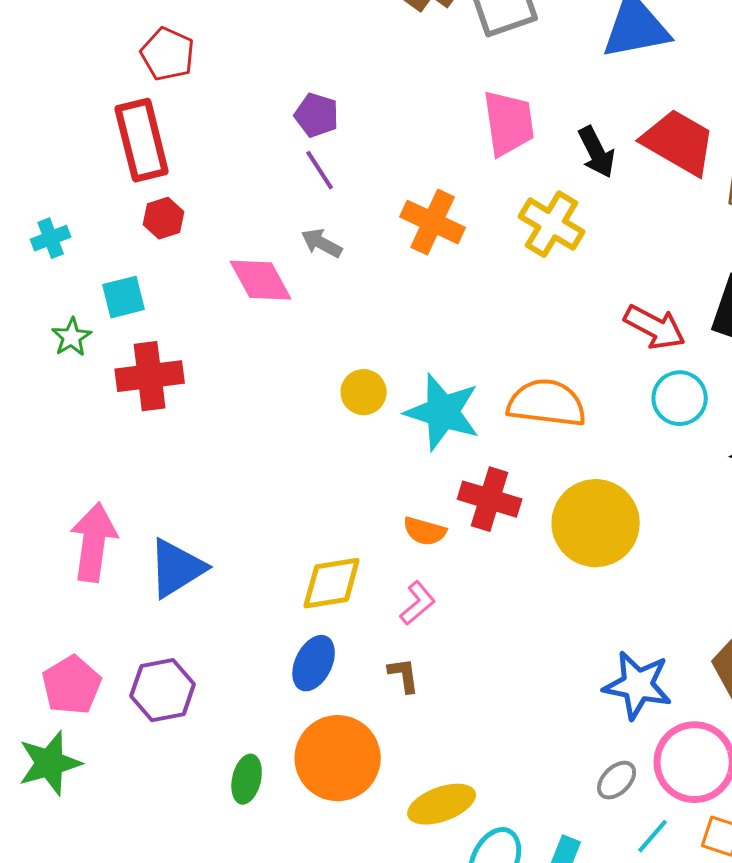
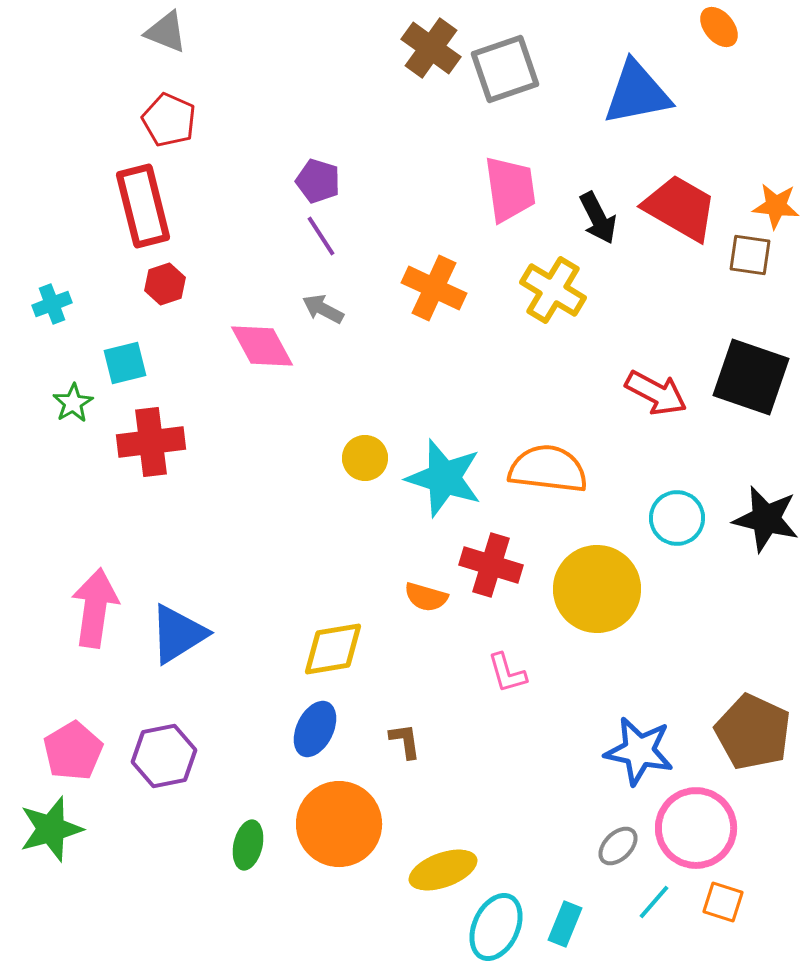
cyan circle: (680, 398) -> (677, 518), moved
pink L-shape: (418, 603) -> (507, 673), moved, turned 114

